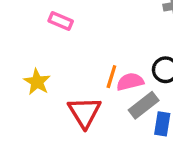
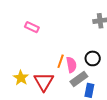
yellow star: (37, 82) -> (21, 78), moved
pink semicircle: (130, 82) -> (71, 65), turned 91

